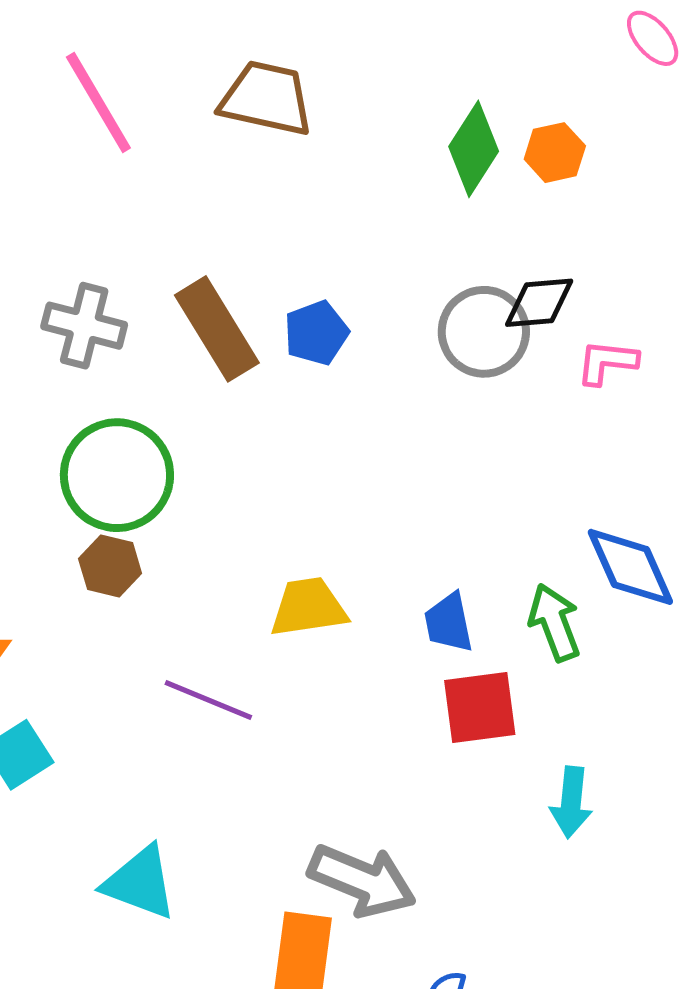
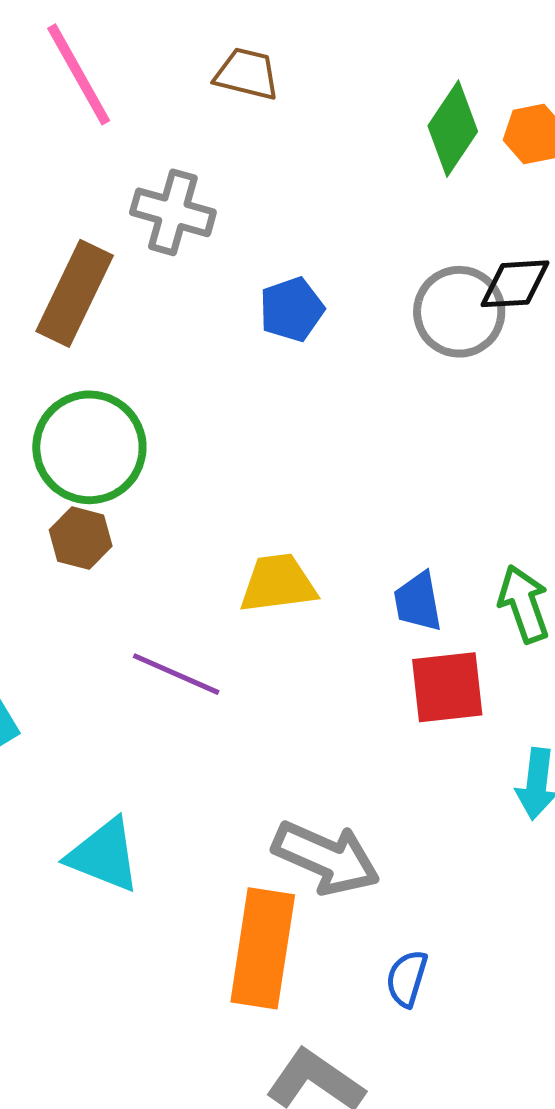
brown trapezoid: (266, 98) -> (247, 74), size x0.7
gray cross: (84, 326) -> (173, 212), moved
brown rectangle: (217, 329) -> (75, 293), moved, turned 56

